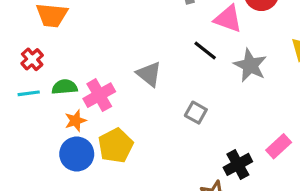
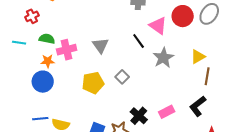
cyan line: (29, 93) -> (19, 43), moved
yellow pentagon: (116, 146) -> (93, 83), moved
black cross: (238, 164) -> (139, 116), turned -36

